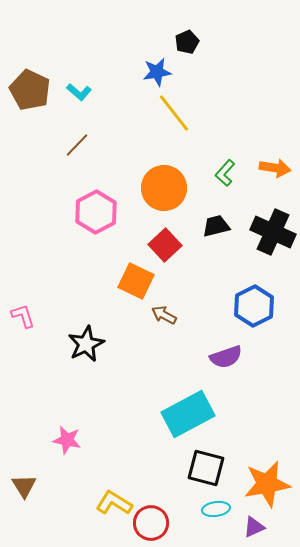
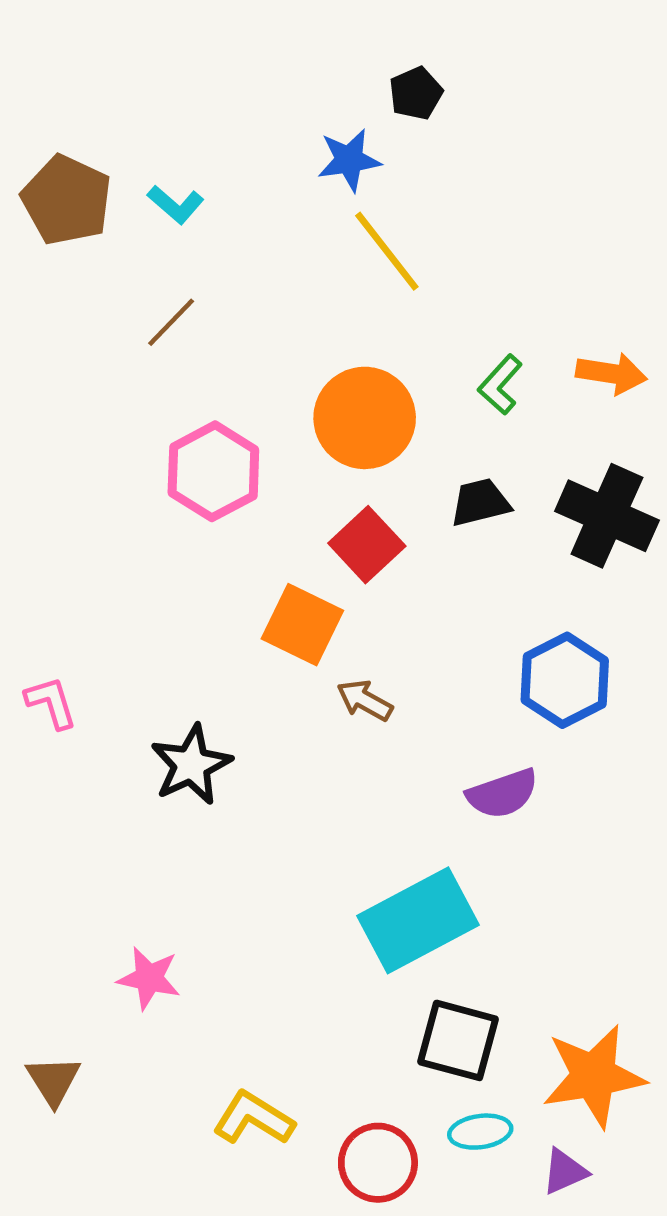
red circle: (151, 523) -> (378, 1163), moved

